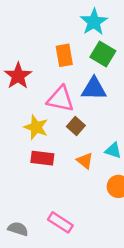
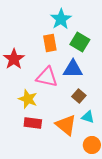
cyan star: (94, 22) -> (61, 19), moved
brown square: (76, 126) -> (79, 96), moved
orange triangle: (85, 161) -> (66, 125), size x1.6

